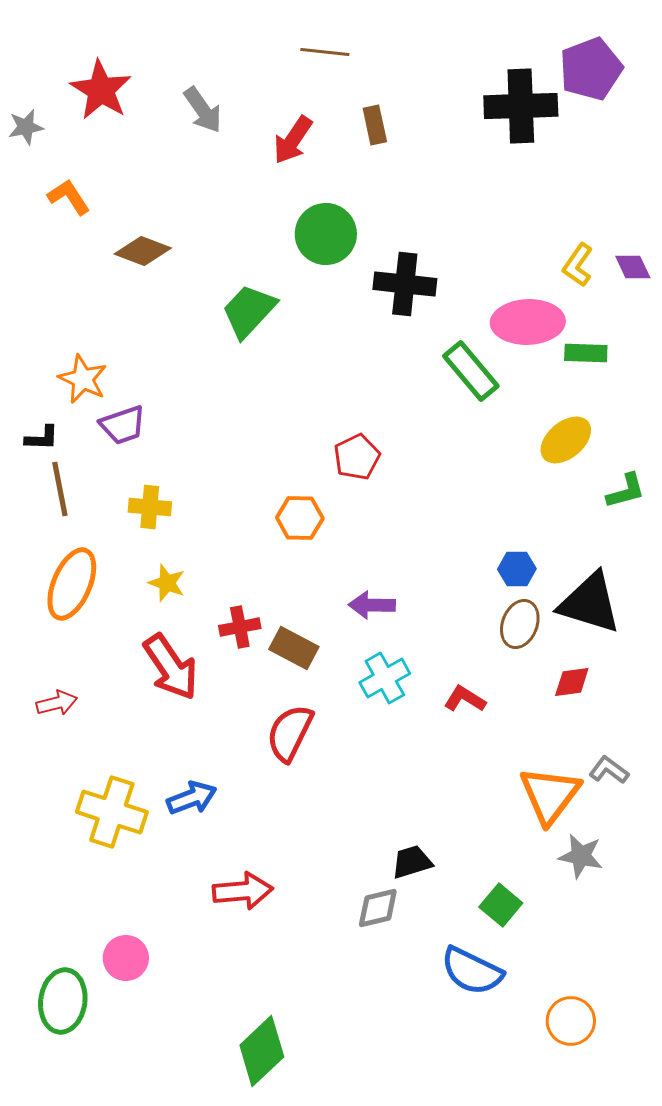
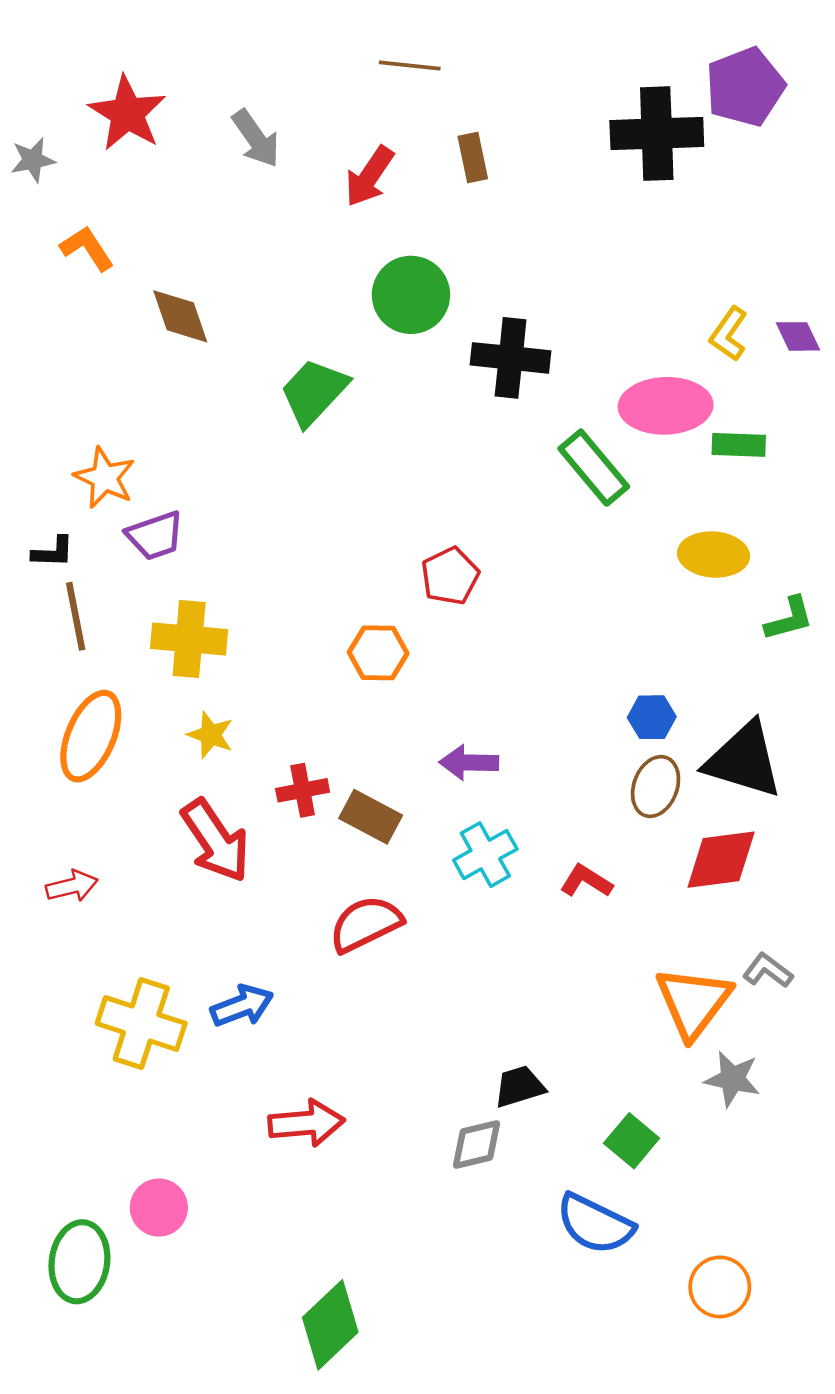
brown diamond: (143, 251) -> (180, 316), turned 50
yellow ellipse: (566, 440) -> (714, 555), turned 44
yellow cross: (150, 507) -> (189, 639), size x1.4
red diamond: (572, 682) -> (721, 860), size x1.6
red semicircle: (290, 733) -> (366, 924), turned 38

